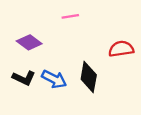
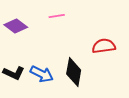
purple diamond: (29, 42) -> (16, 26), moved

